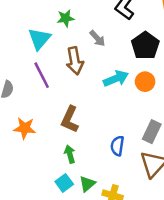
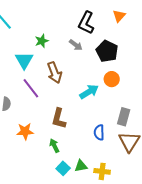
gray arrow: (97, 38) -> (76, 45), moved
cyan arrow: (116, 79) -> (89, 92), moved
green arrow: (70, 154) -> (54, 146), moved
green triangle: (87, 184) -> (81, 166), turned 40

